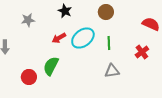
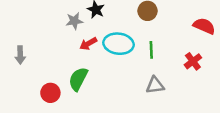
gray star: (28, 20) -> (74, 21), moved
cyan ellipse: (83, 38) -> (119, 44), turned 45

